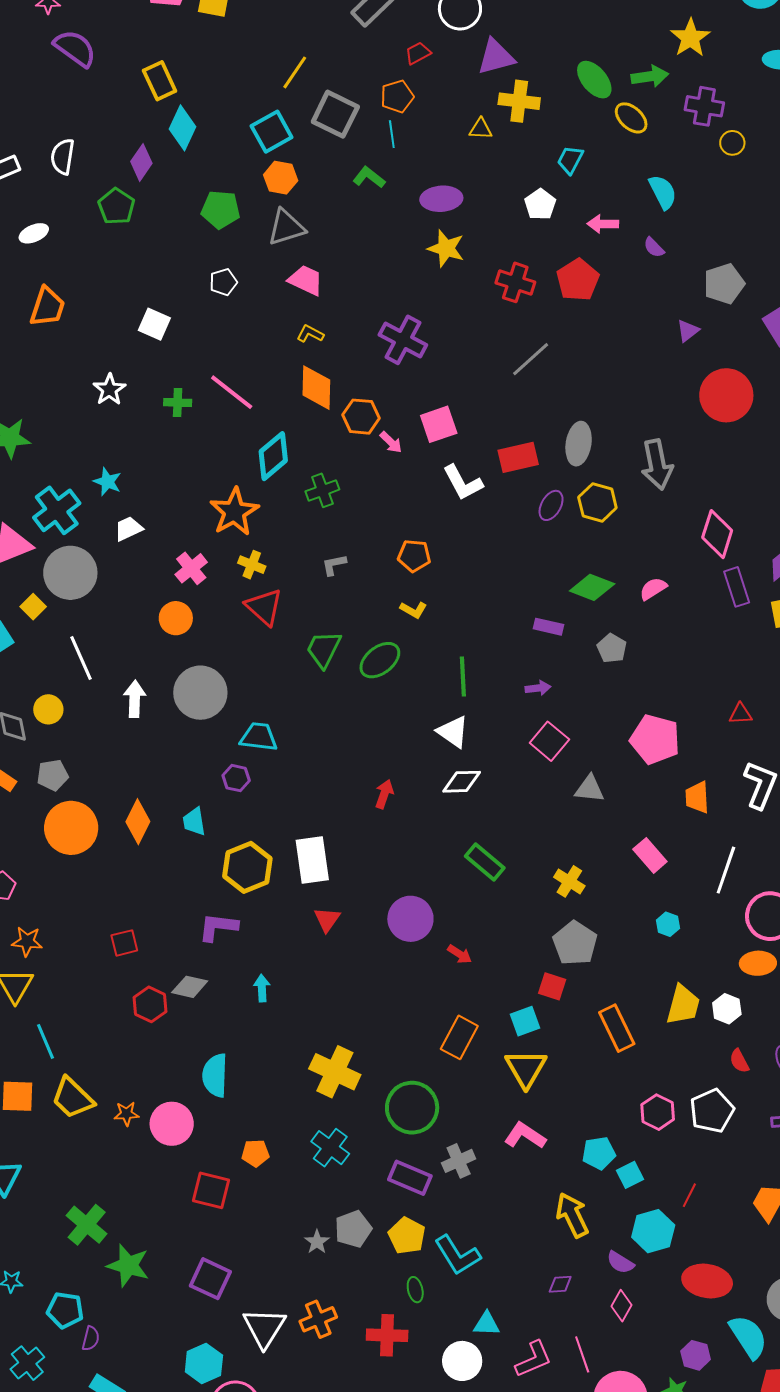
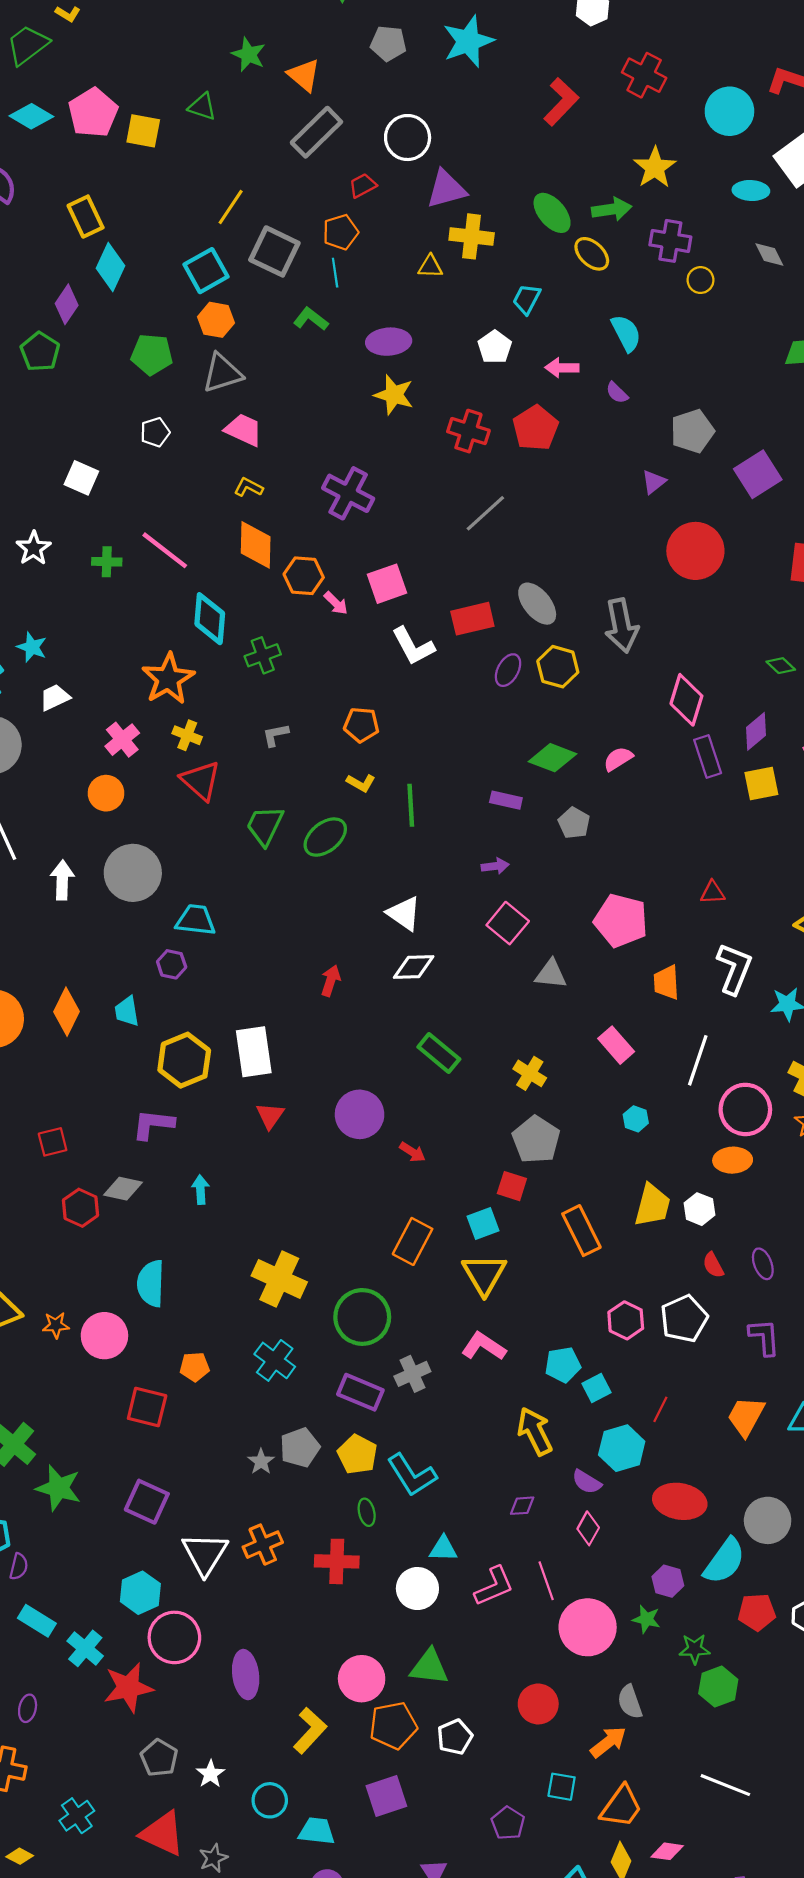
gray ellipse: (579, 444) -> (537, 604), turned -48
cyan diamond: (273, 456) -> (210, 619), turned -45
green line: (463, 676) -> (411, 805), moved
cyan semicircle: (748, 1337) -> (724, 1561), turned 69

